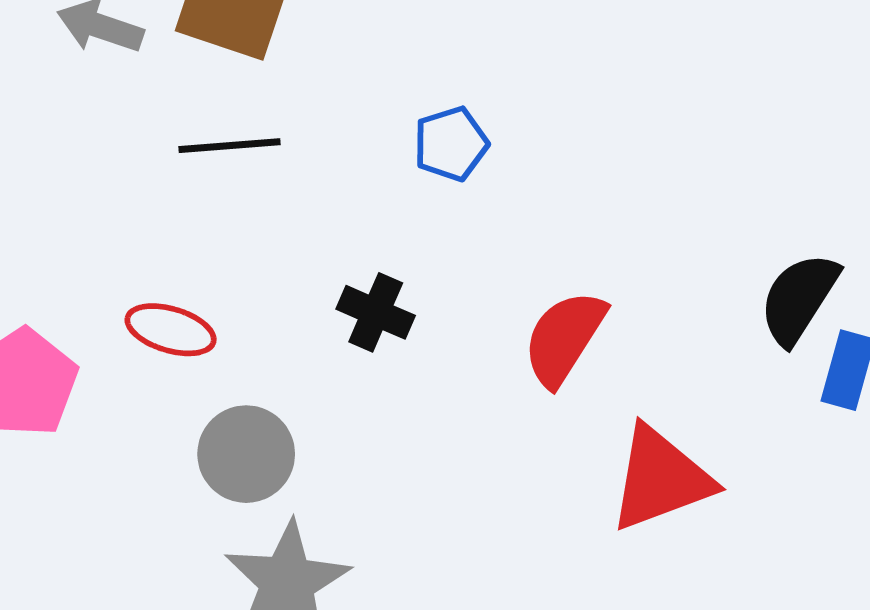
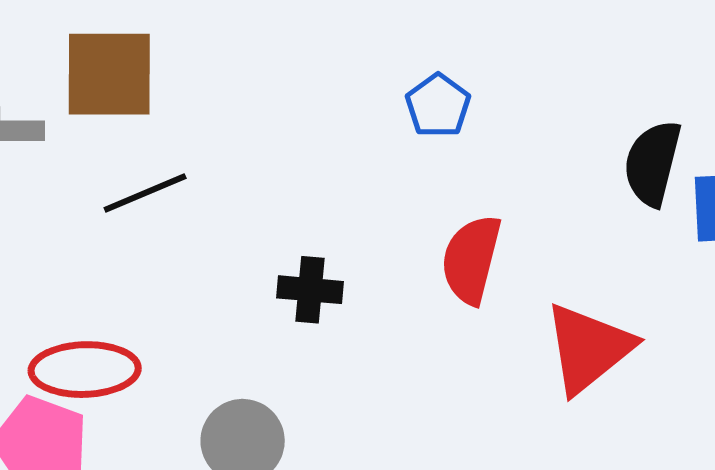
blue pentagon: (451, 144) -> (438, 106), moved
red ellipse: (171, 330) -> (85, 370), moved, size x1.4

